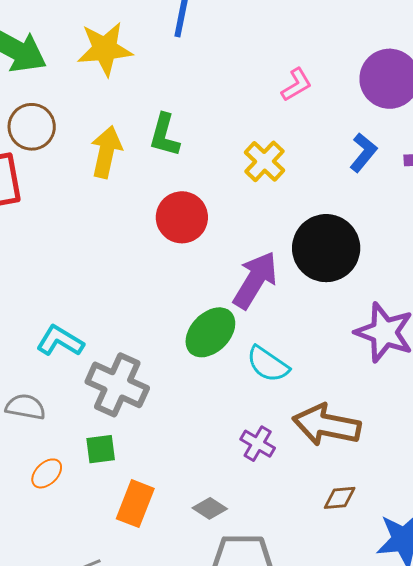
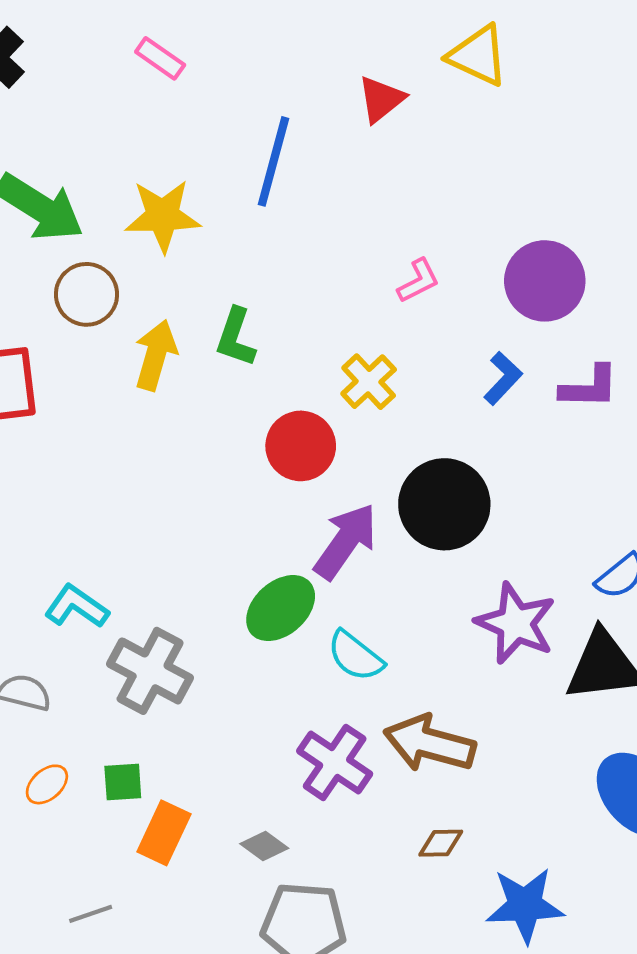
brown circle: (32, 127) -> (86, 294), moved
red circle: (182, 217) -> (301, 446), moved
purple cross: (258, 444) -> (335, 762), size x1.6
green square: (101, 449) -> (123, 782), moved

